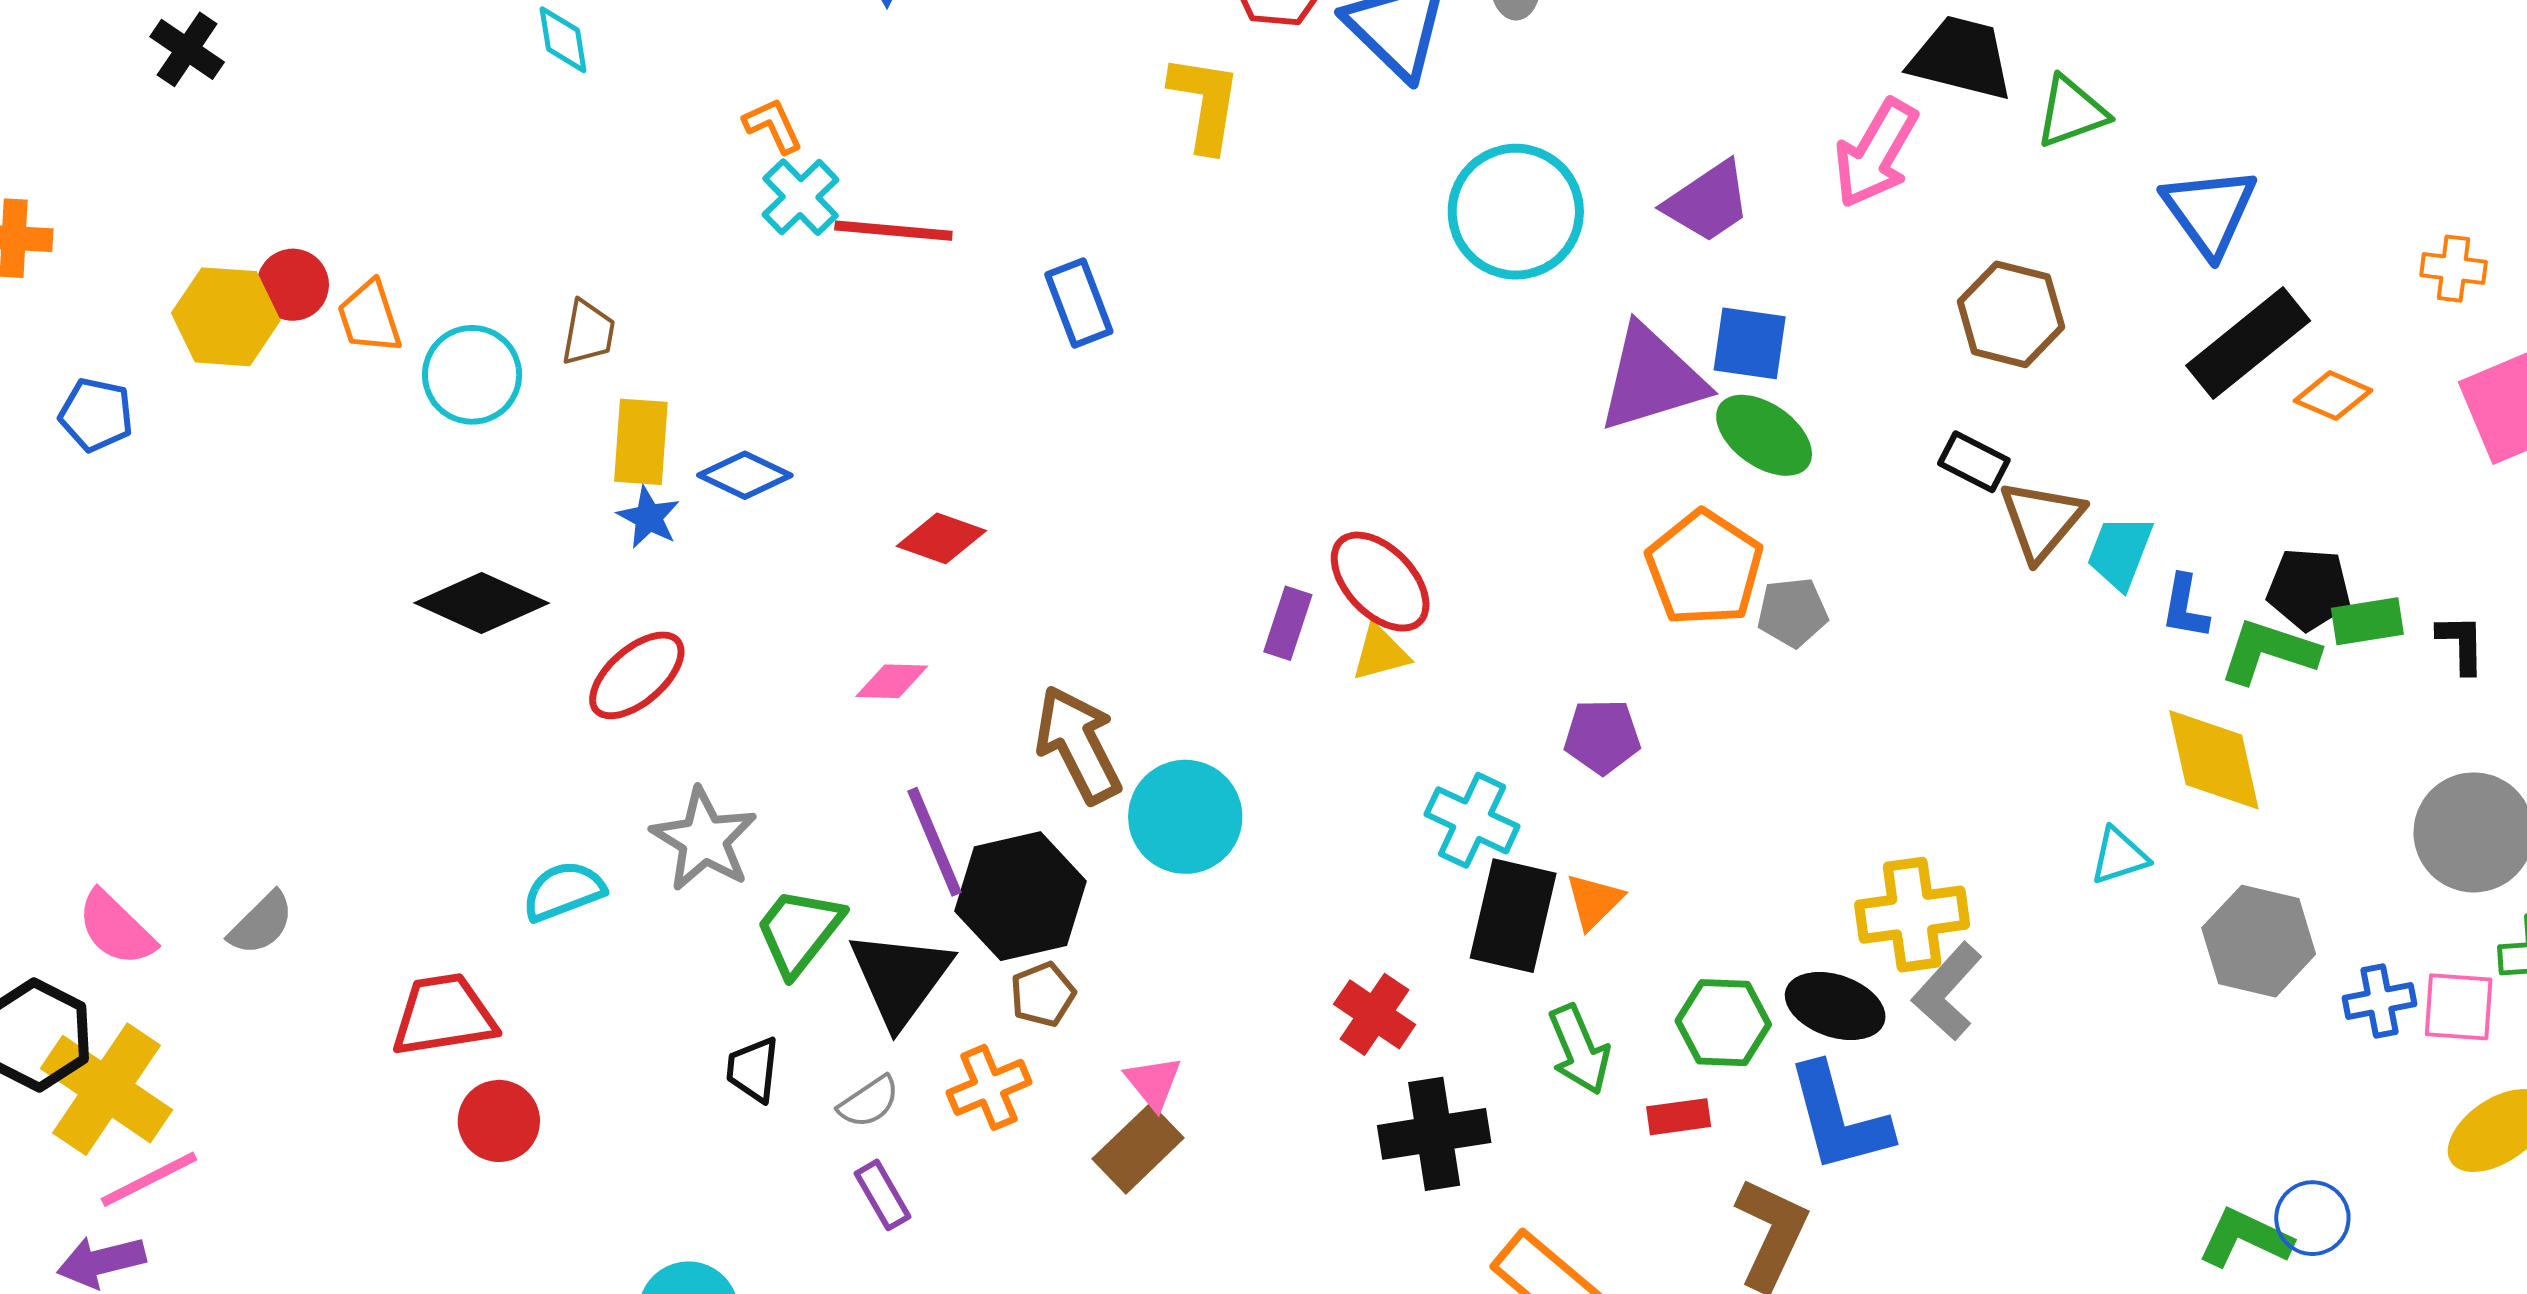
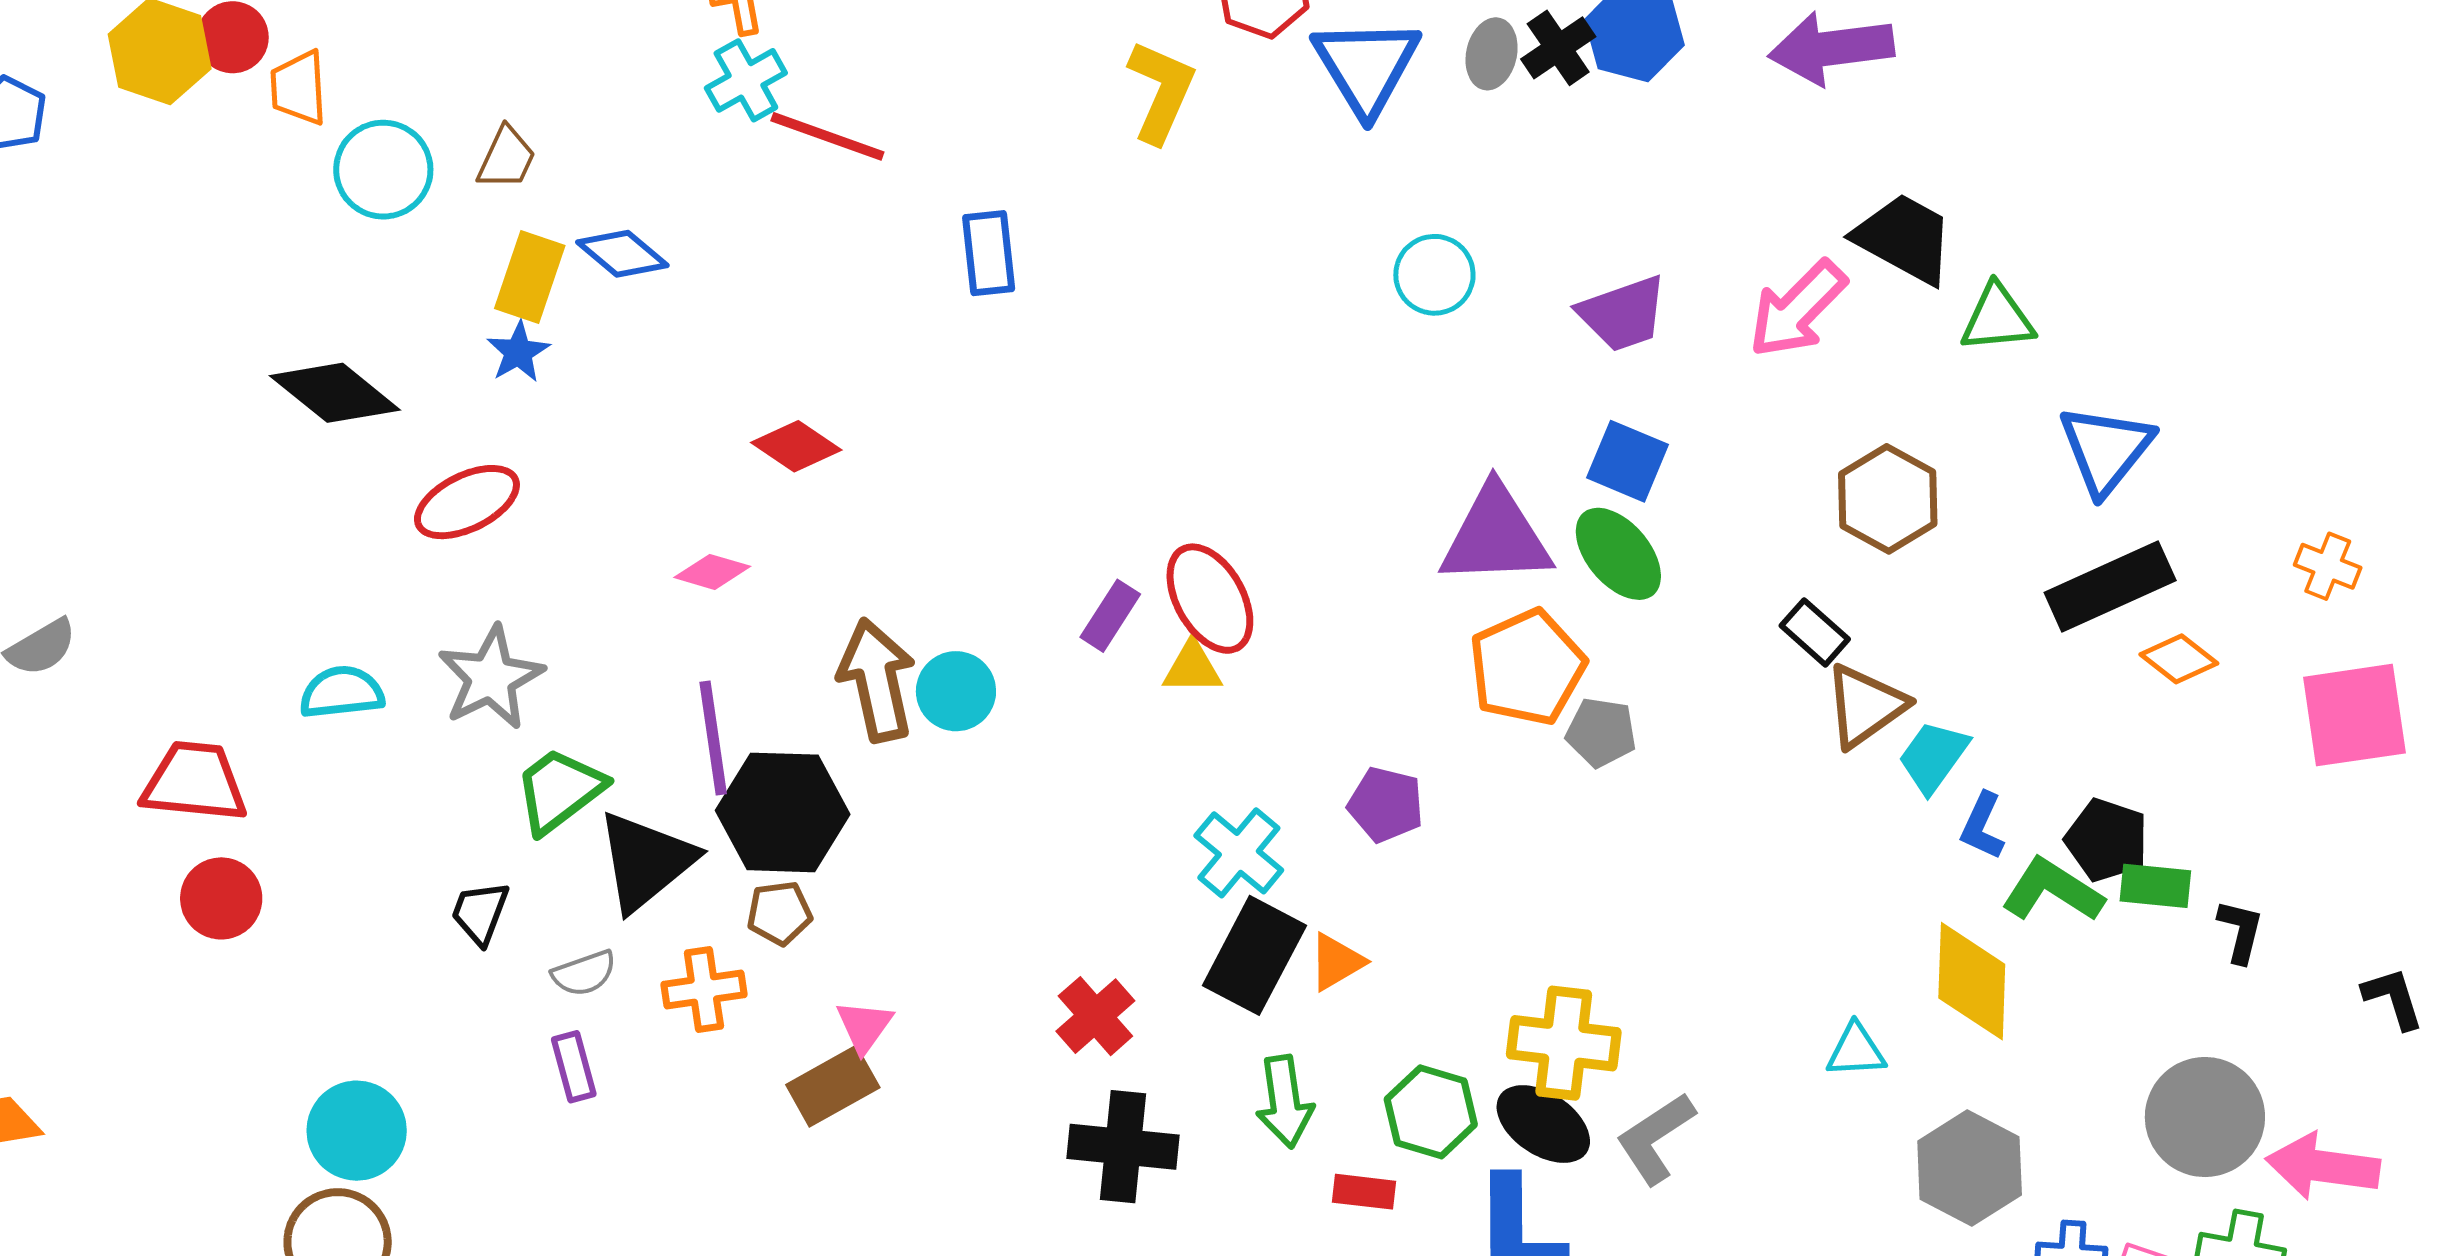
cyan circle: (1516, 212) -> (1434, 275), size x0.6
purple triangle: (1652, 379) -> (1496, 536), moved
blue diamond: (745, 475) -> (622, 254), moved
cyan circle: (1185, 817) -> (956, 691), moved, size x0.7
yellow cross: (1912, 915) -> (1564, 1043), moved

